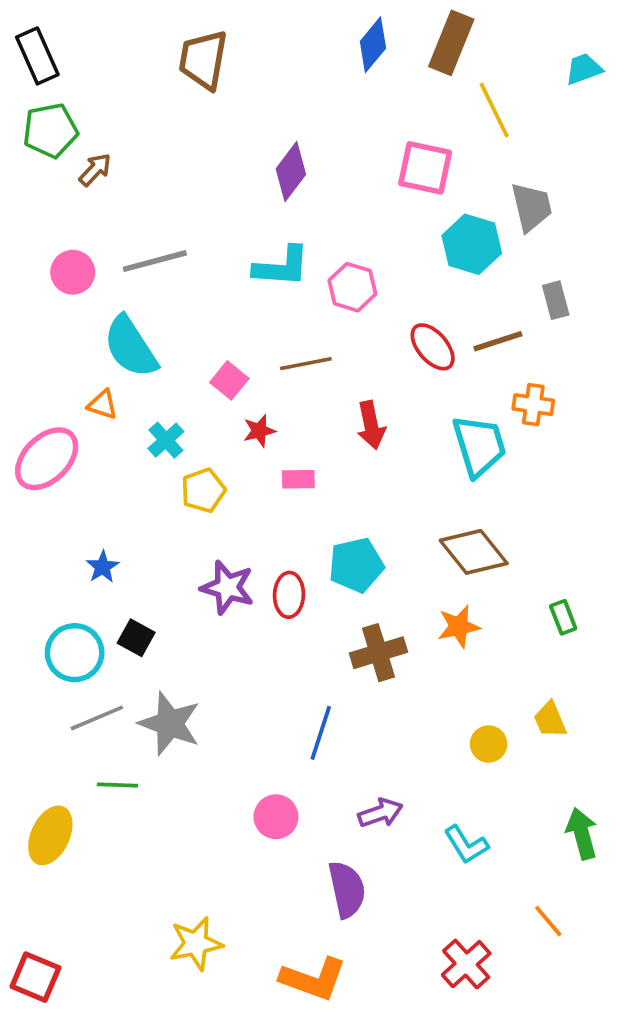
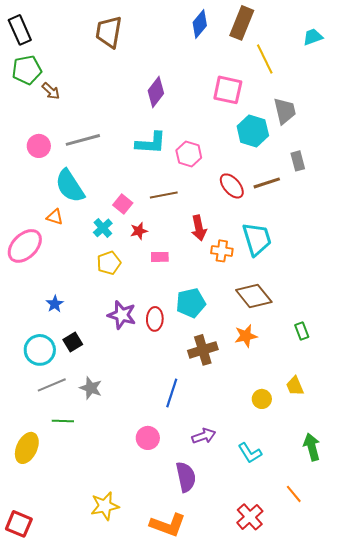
brown arrow: (95, 170) -> (51, 91), turned 90
orange cross: (533, 405) -> (222, 251), moved
cyan cross: (166, 440) -> (103, 228), moved
black square: (136, 638) -> (73, 342), turned 30
gray star: (170, 724) -> (91, 388), size x0.7

